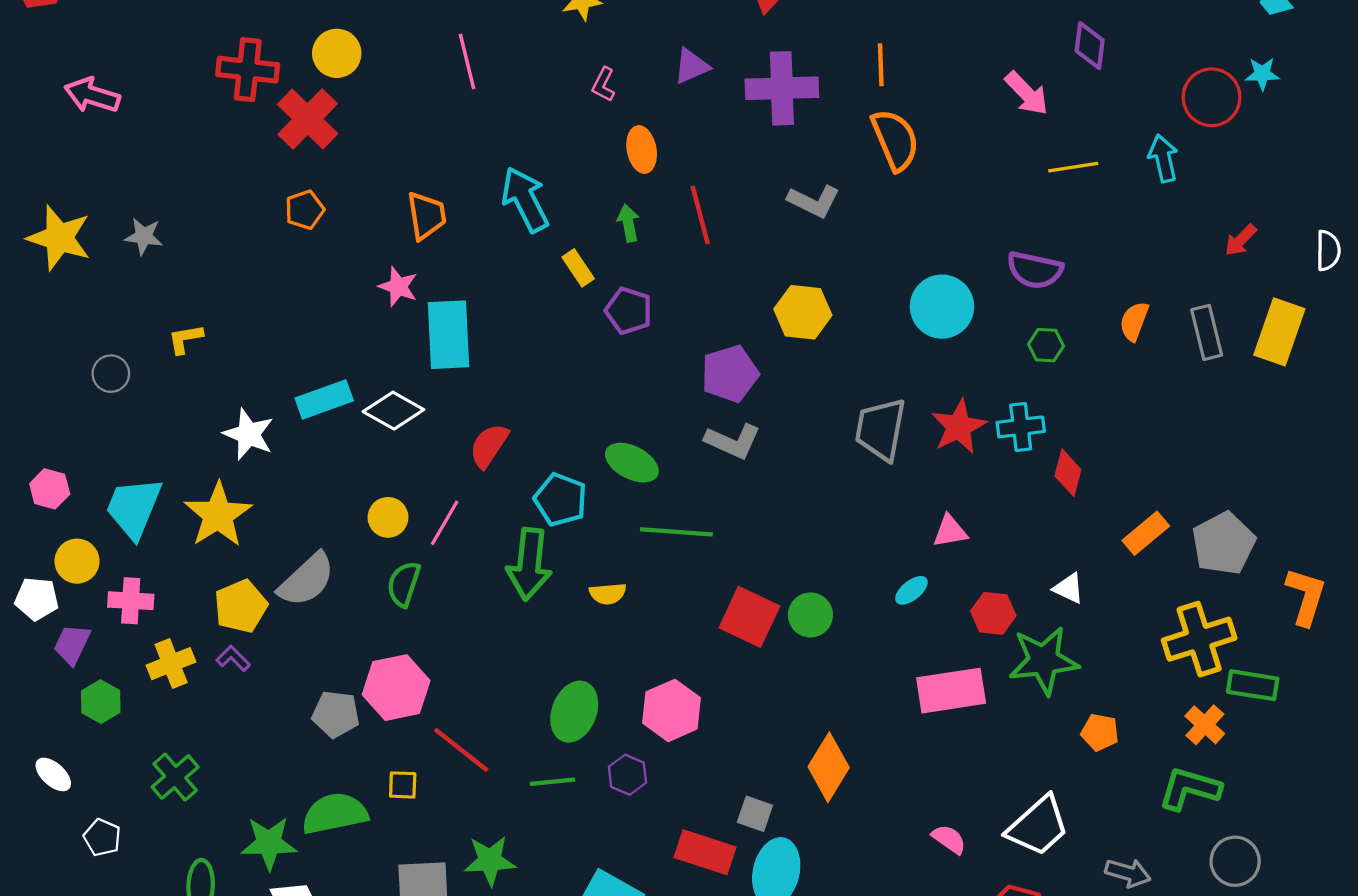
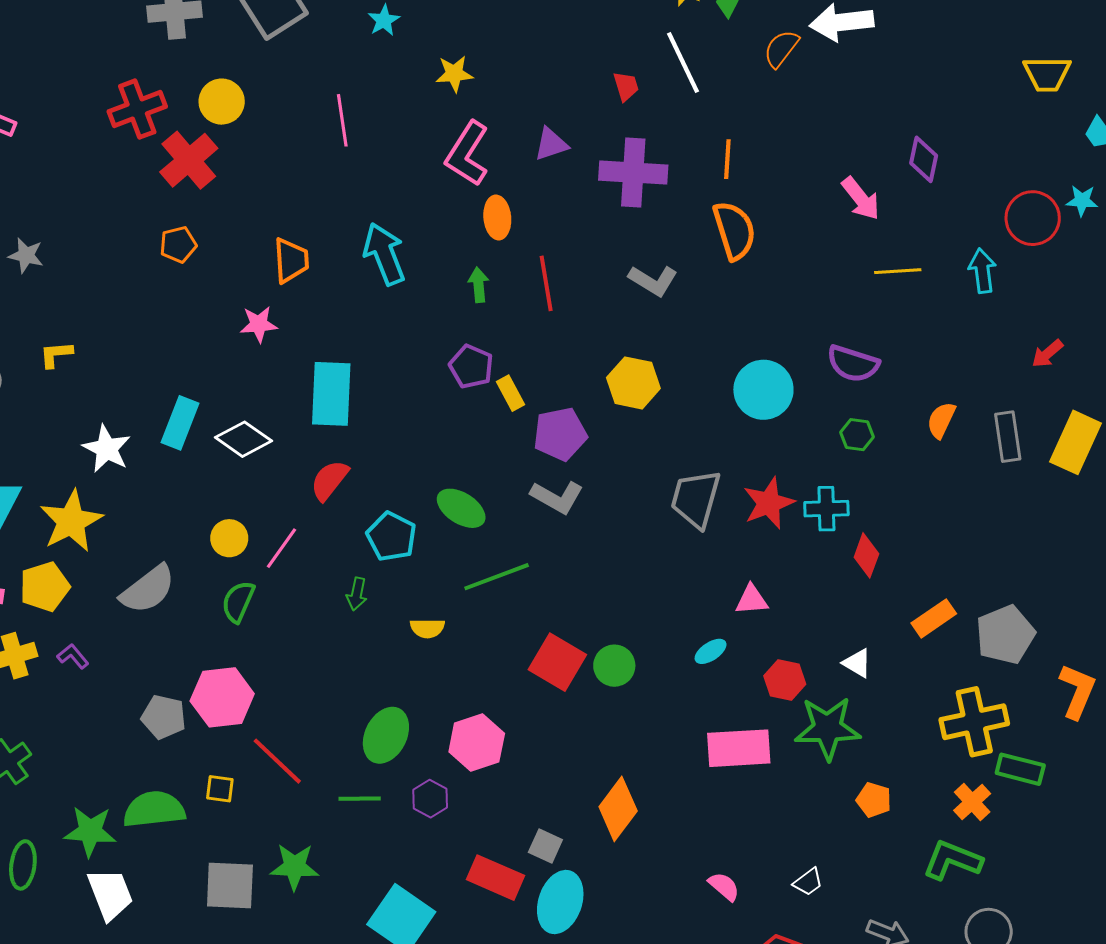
red cross: (248, 70) -> (137, 109), turned -32
pink L-shape: (603, 85) -> (467, 154), size x2.0
yellow rectangle: (578, 268) -> (510, 393), moved
pink star: (398, 287) -> (259, 324), turned -30
cyan rectangle: (448, 335) -> (331, 394), moved
cyan rectangle: (324, 399) -> (180, 423), turned -54
green line: (676, 532) -> (497, 577), turned -30
green arrow: (529, 564) -> (357, 594), size x0.5
yellow pentagon: (241, 606) -> (45, 587), moved
white trapezoid: (1038, 826) -> (808, 882), size x0.5

